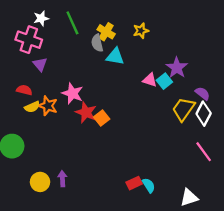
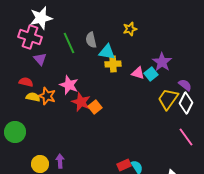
white star: (41, 18) -> (41, 18), size x1.6
green line: (72, 23) -> (69, 43), moved
yellow cross: (106, 32) -> (113, 64), moved, turned -35
yellow semicircle: (32, 107) -> (33, 97), turned -144

